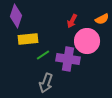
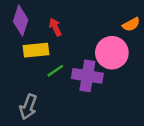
red arrow: (72, 21) -> (55, 27), moved, turned 128
gray arrow: (46, 83) -> (28, 107), moved

